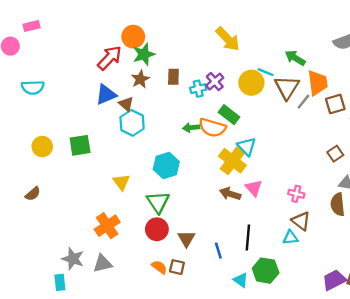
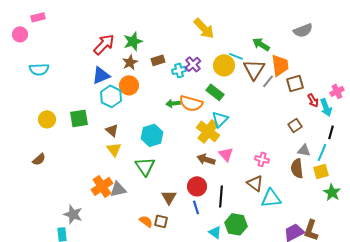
orange circle: (133, 37) -> (129, 85), moved
brown rectangle: (173, 77) -> (158, 60), turned 72
brown triangle: (126, 104) -> (112, 130), moved
green rectangle: (229, 115) -> (215, 92), moved
cyan hexagon: (132, 123) -> (111, 96), moved
cyan triangle: (247, 147) -> (220, 119), turned 30
brown triangle: (301, 221) -> (255, 183), moved
red circle: (157, 229) -> (197, 186), moved
cyan triangle: (290, 238) -> (271, 198), moved, size x1.5
gray triangle: (102, 264) -> (118, 189), moved

